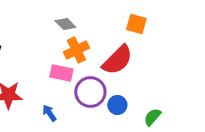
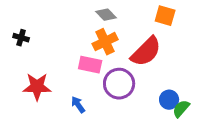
gray diamond: (65, 24) -> (106, 15), moved
blue circle: (117, 105) -> (169, 100), moved

